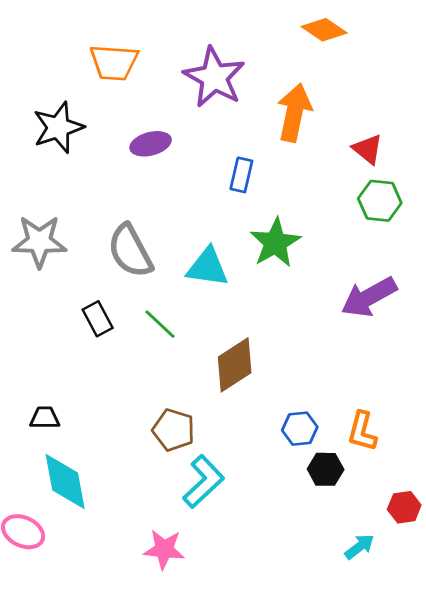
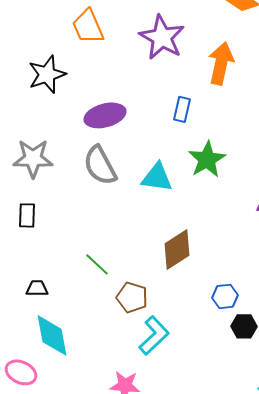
orange trapezoid: (114, 62) -> (88, 26), turned 63
purple ellipse: (151, 144) -> (105, 115), moved, size x1.4
black rectangle: (98, 319) -> (27, 215), moved, turned 30
green line: (160, 324) -> (97, 264), moved

